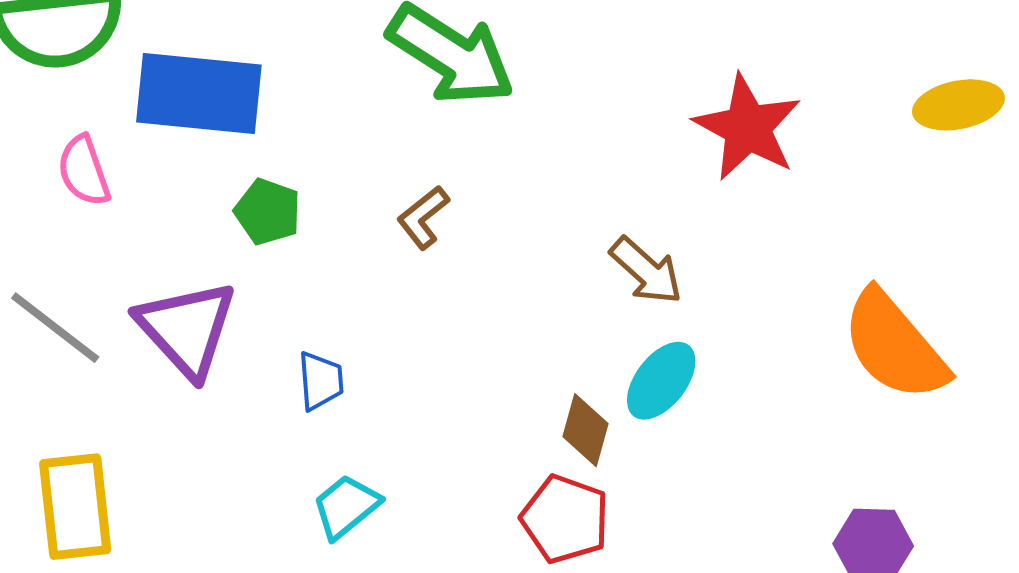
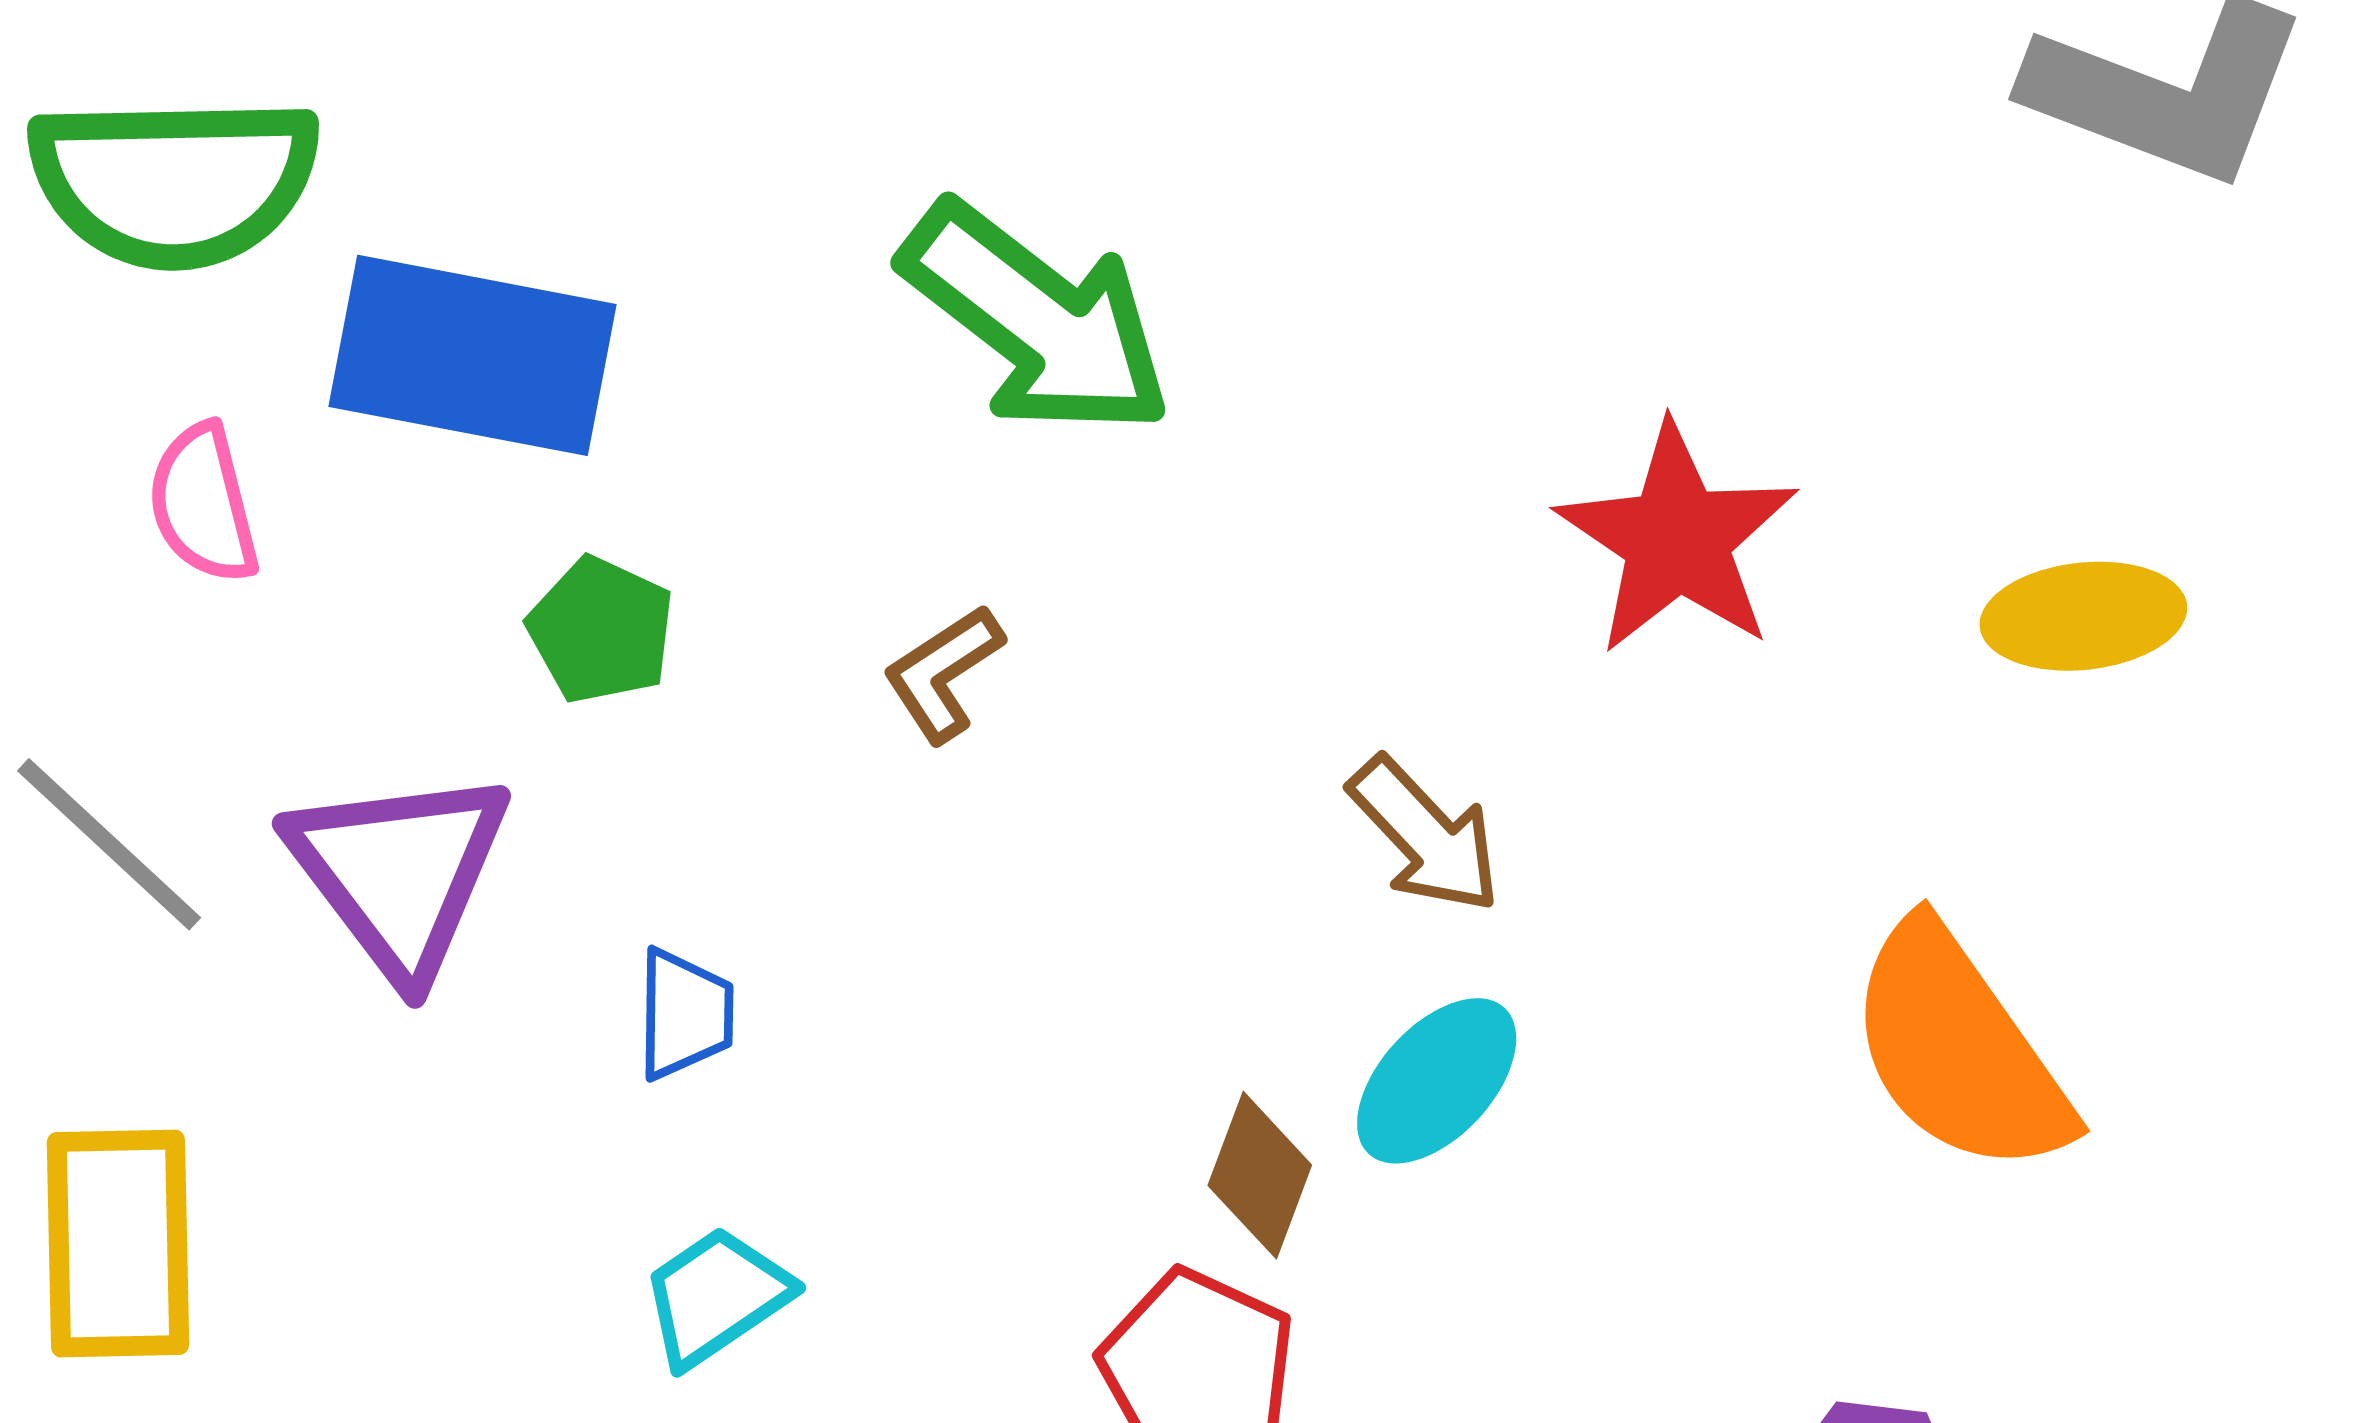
yellow ellipse: (958, 105) -> (2083, 616), moved

